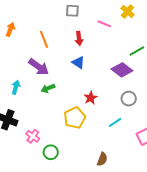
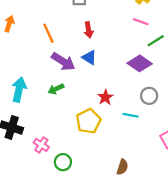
pink line: (104, 24) -> (141, 22), moved
purple arrow: (39, 67) -> (63, 62), moved
cyan arrow: (16, 87) -> (19, 90), size x1.5
cyan line: (115, 122) -> (130, 115), moved, turned 48

